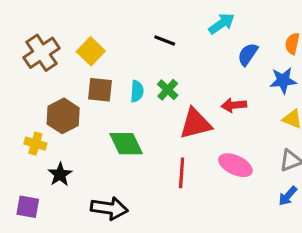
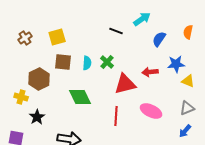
black line: (165, 41) -> (116, 31), moved
yellow square: (91, 51) -> (57, 37), turned 30
brown cross: (42, 53) -> (25, 38), size x0.6
blue star: (283, 81) -> (176, 64), moved

